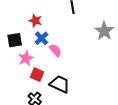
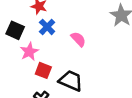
black square: (15, 40) -> (15, 30), turned 35
pink semicircle: (55, 50) -> (78, 39), moved

